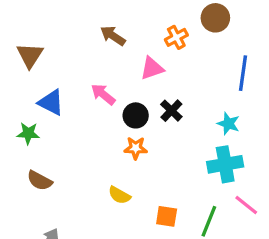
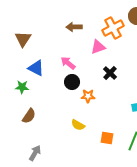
brown arrow: (113, 36) -> (74, 27), turned -35
orange cross: (176, 37) -> (113, 28), size x1.5
black circle: (136, 115) -> (72, 82), moved
brown semicircle: (40, 181) -> (29, 116), turned -84

